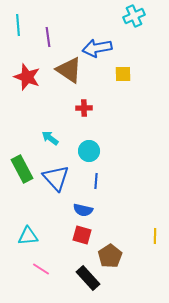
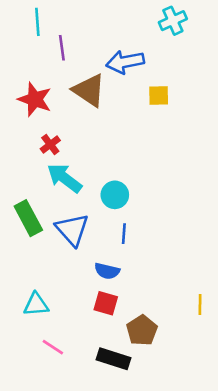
cyan line: (18, 25) -> (37, 22), moved
red cross: (84, 108) -> (50, 145), moved, turned -35
cyan arrow: (50, 138) -> (64, 178), size x1.6
black rectangle: (88, 278) -> (114, 359), turned -30

